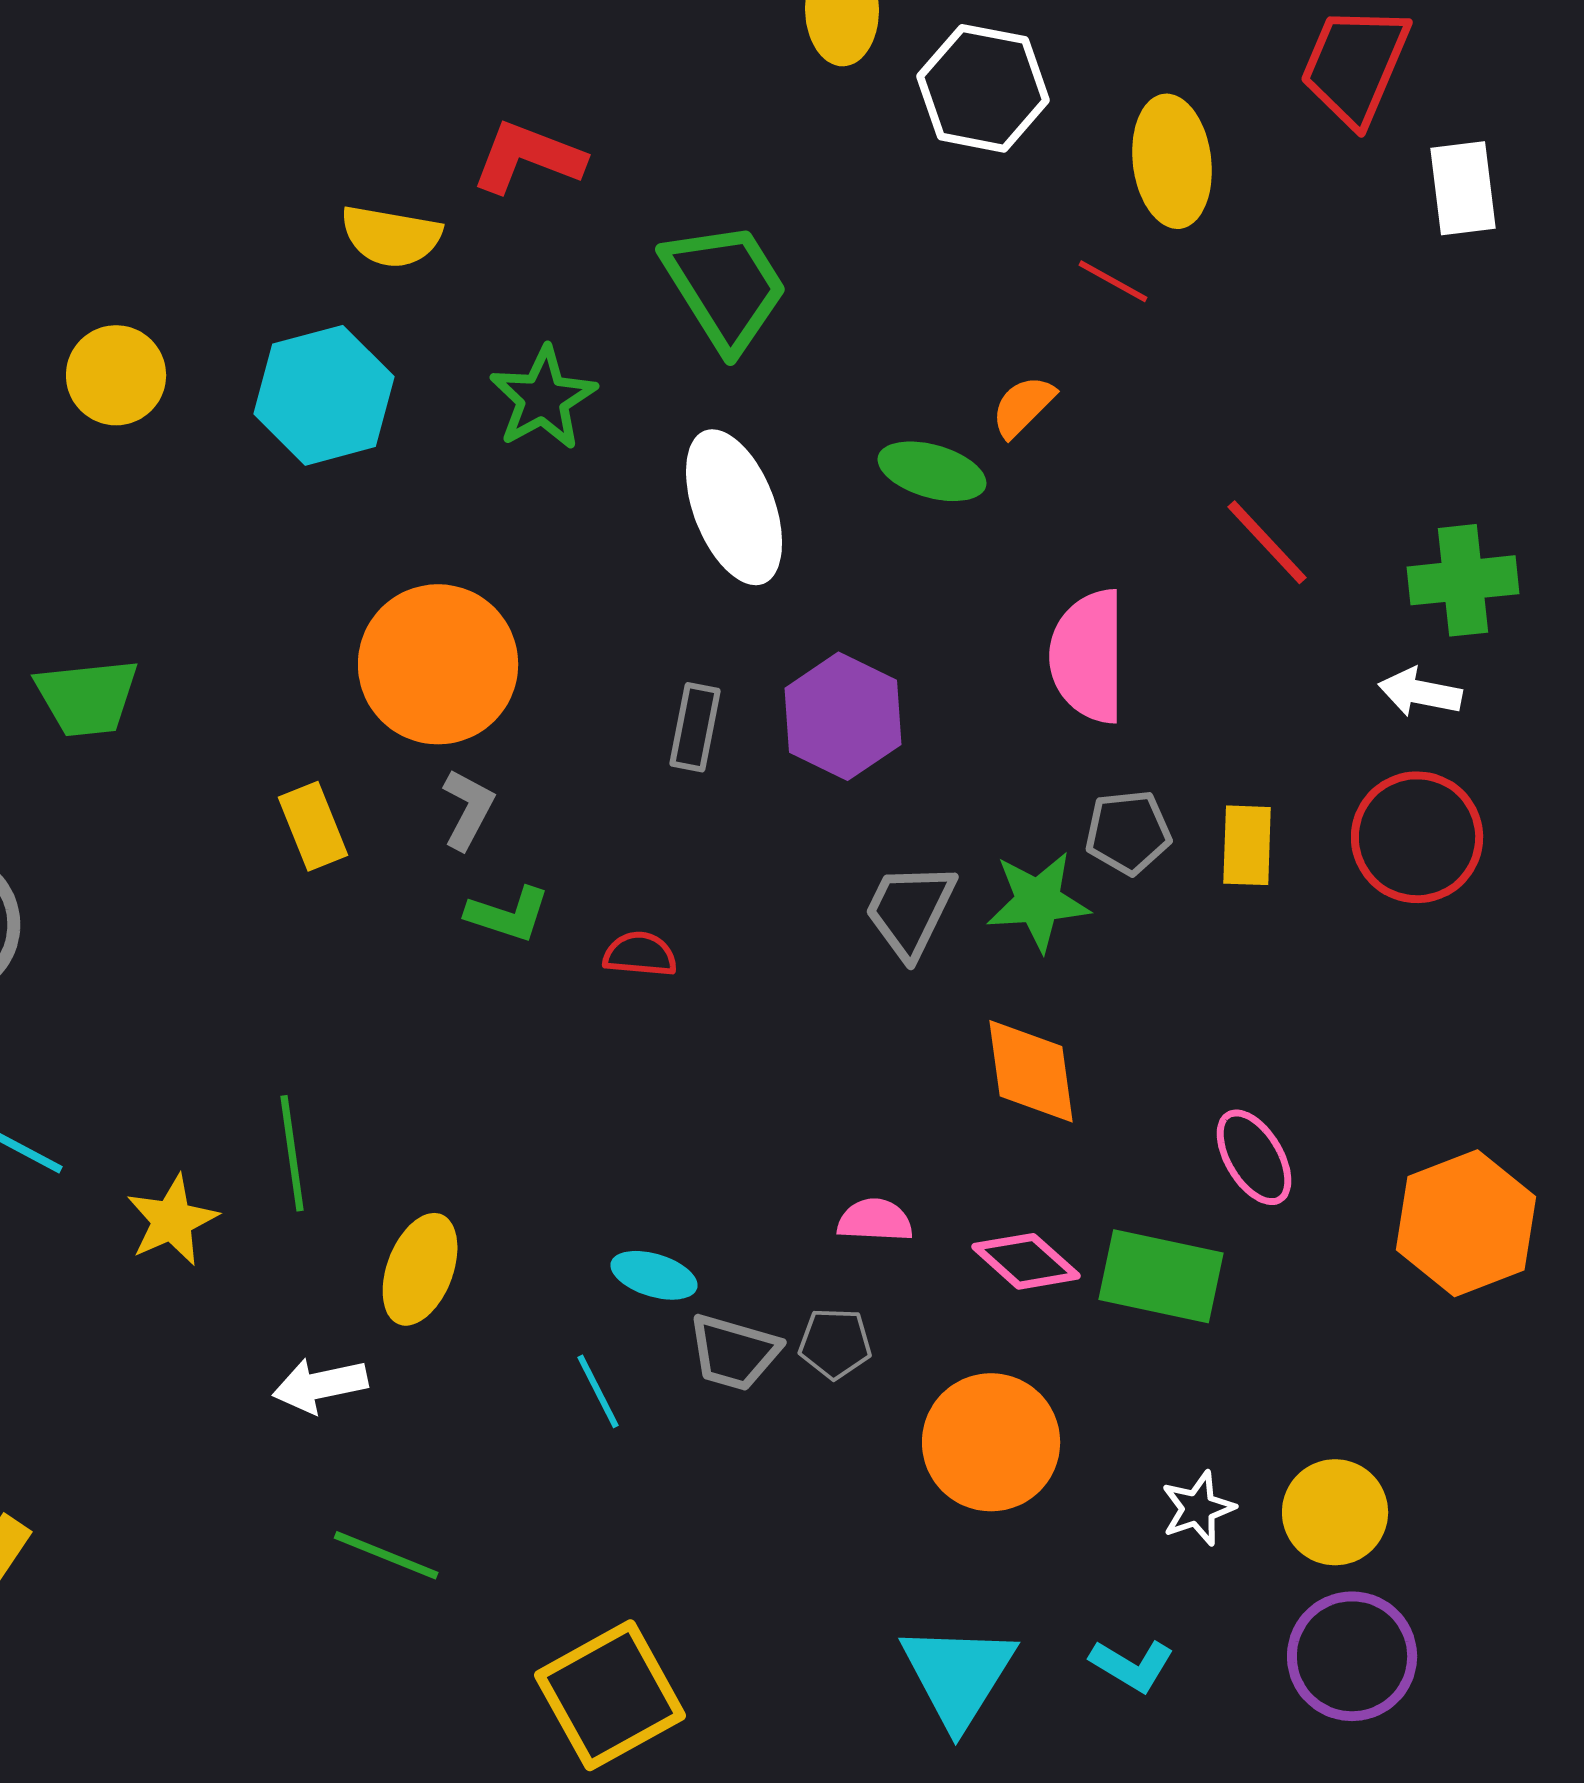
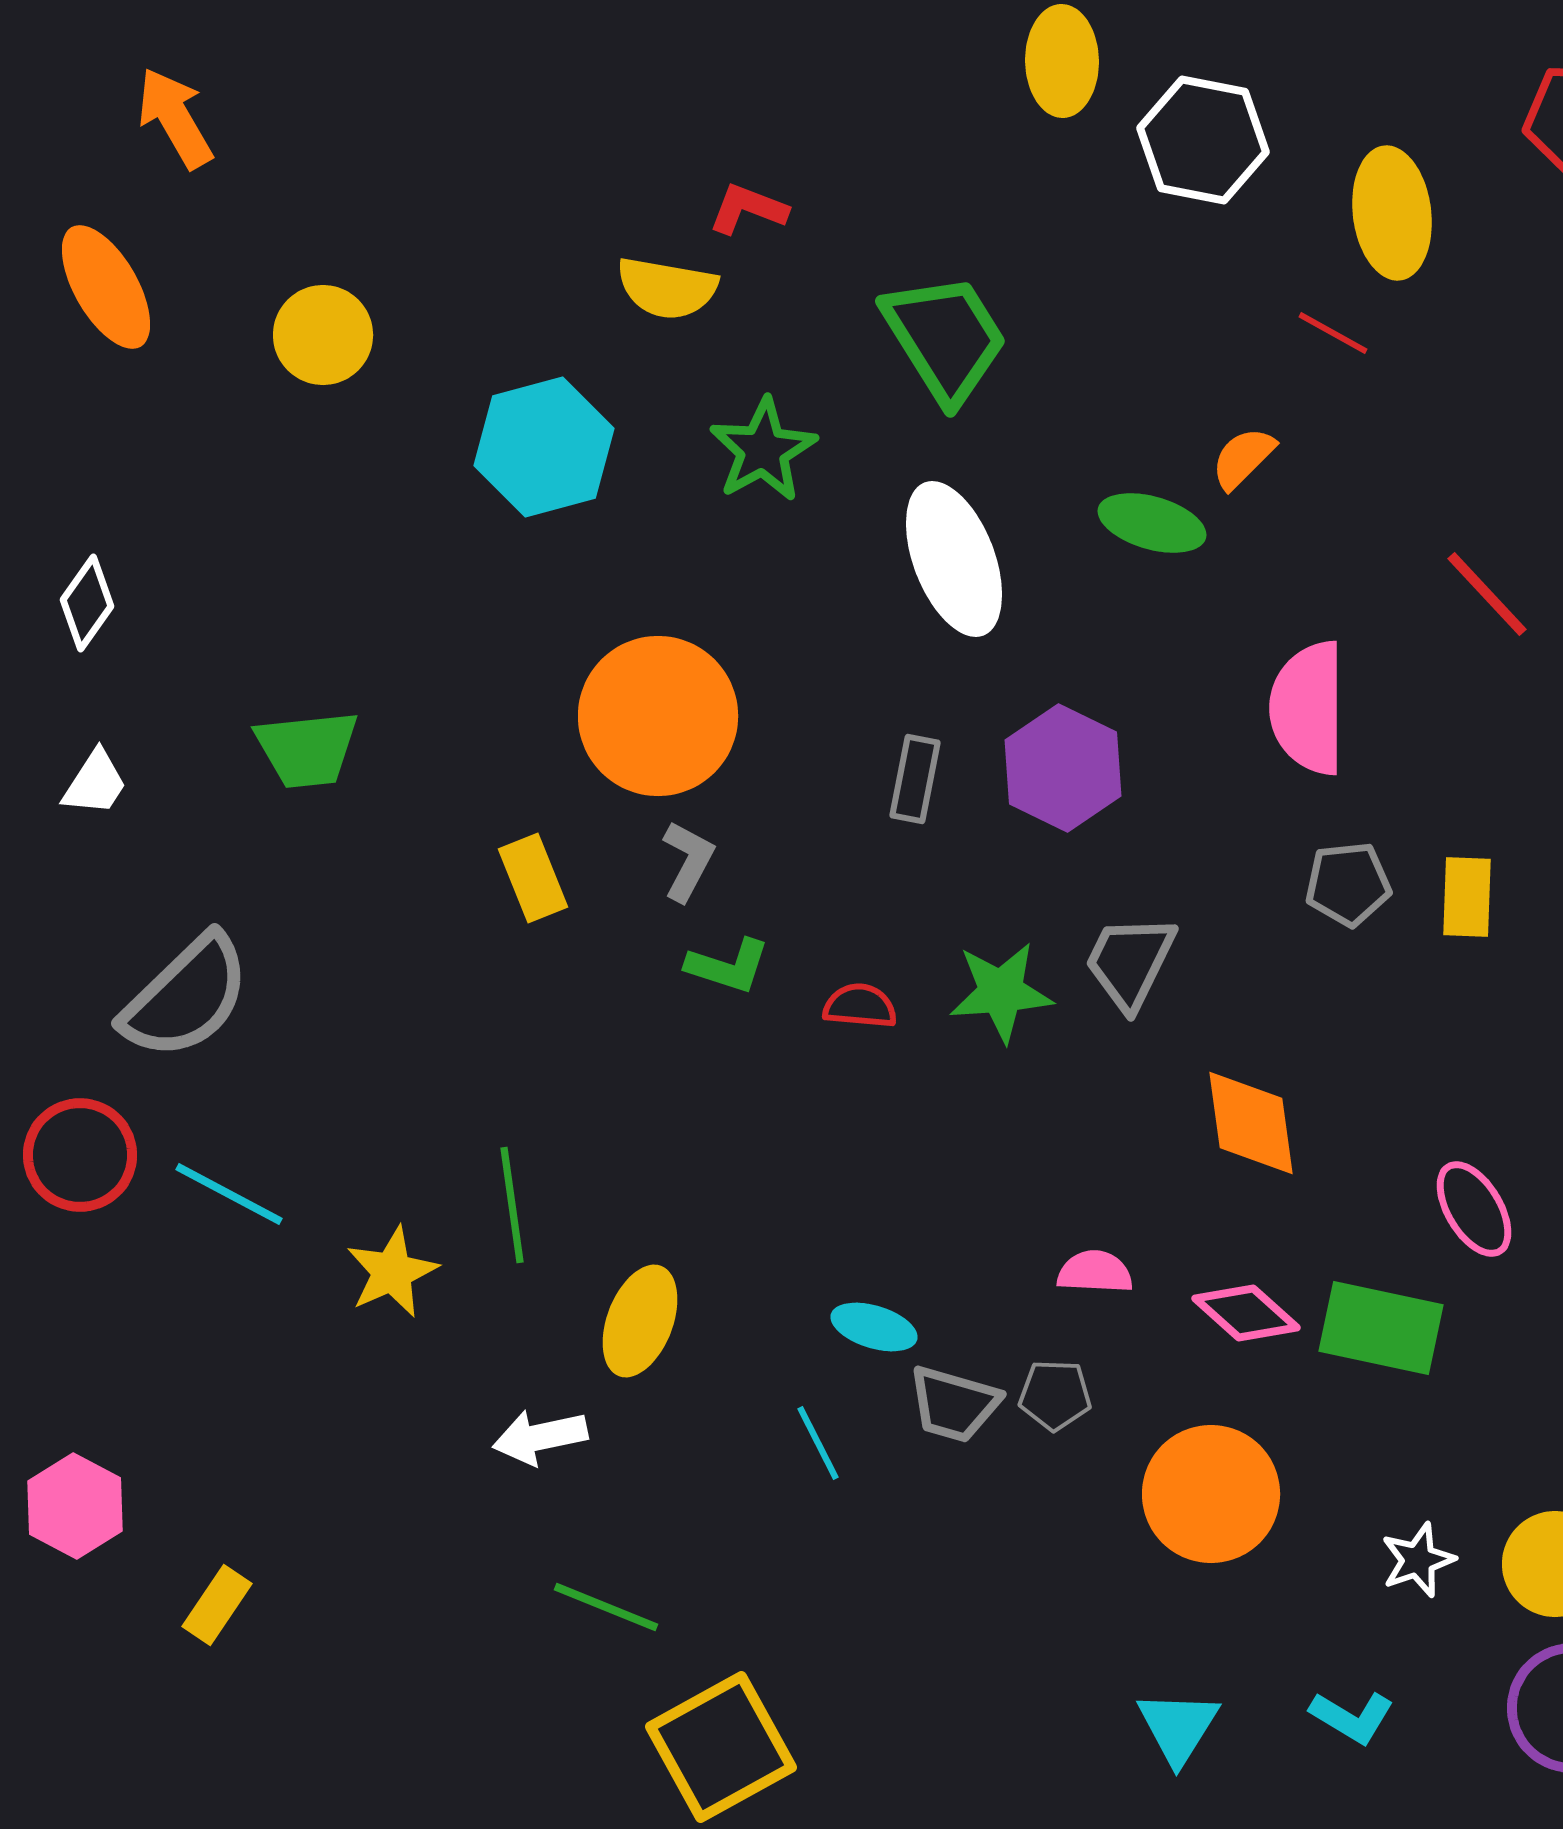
red L-shape: (528, 157) -> (748, 209), size x0.7
yellow semicircle: (391, 236) -> (667, 288), moved
yellow circle: (116, 375) -> (323, 335), moved
green star: (1038, 901) -> (1001, 992), moved
cyan triangle: (958, 1675) -> (1178, 1727), size x0.7
yellow square: (610, 1695) -> (721, 1747), moved

